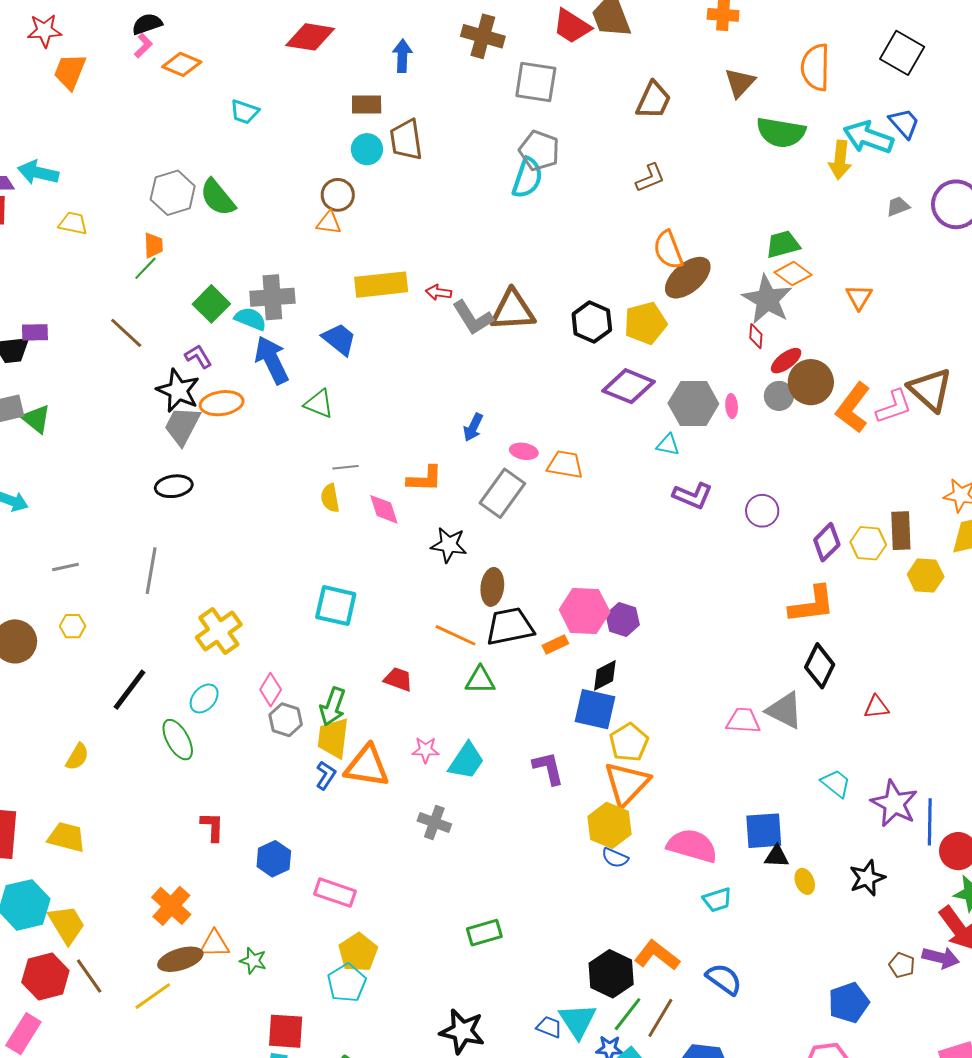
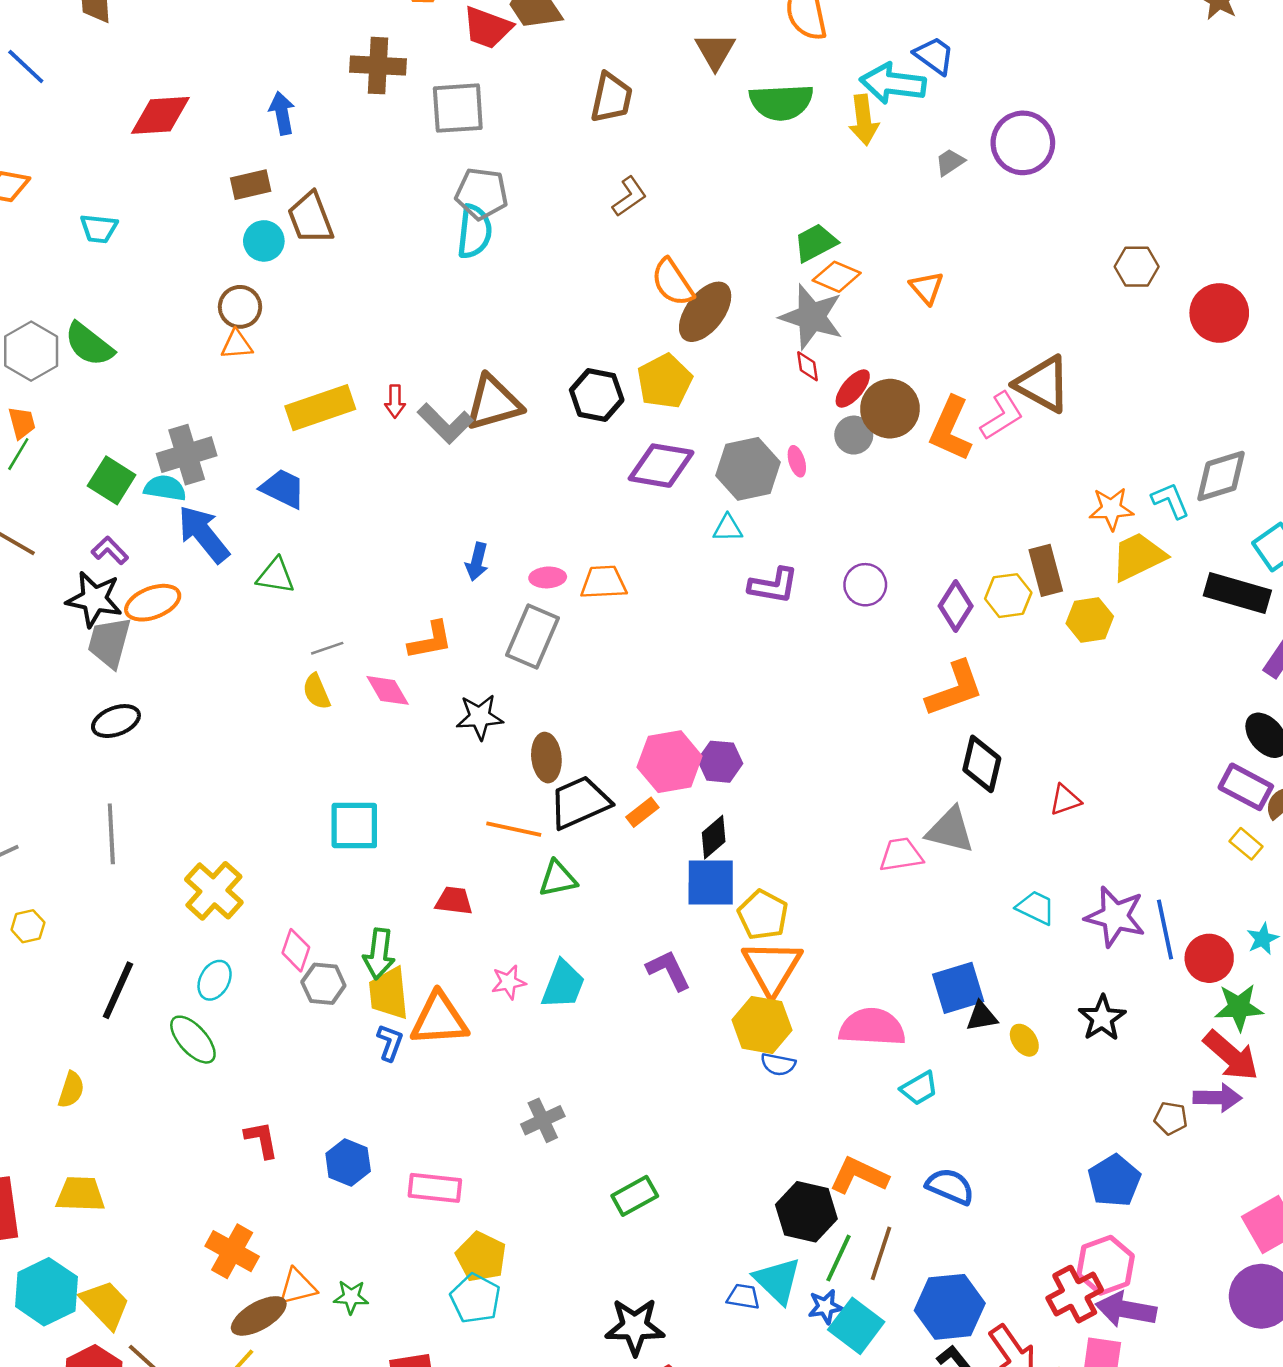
red arrow: (439, 292) -> (395, 401), turned -85
gray cross: (434, 822) -> (543, 1120), moved, turned -32

